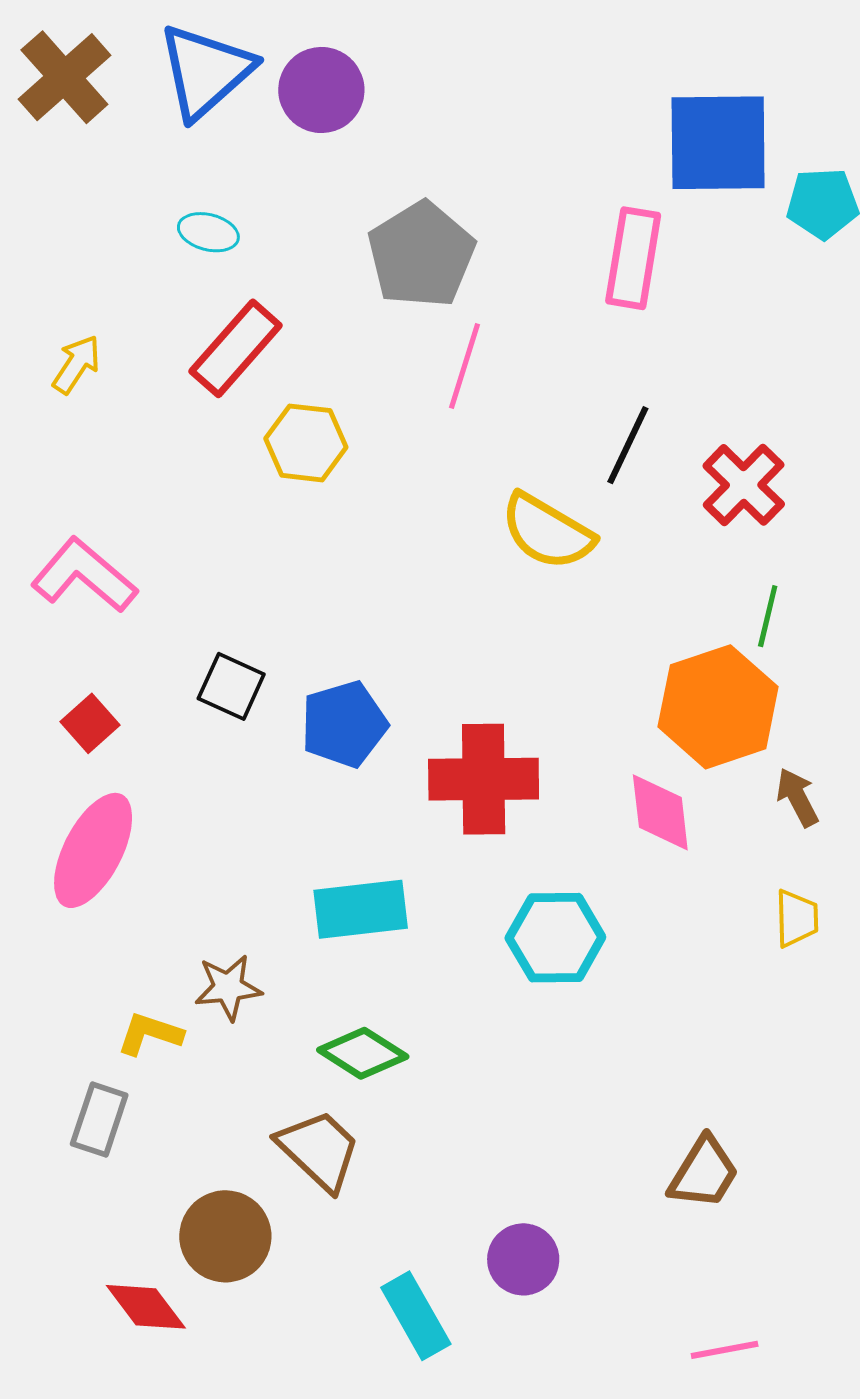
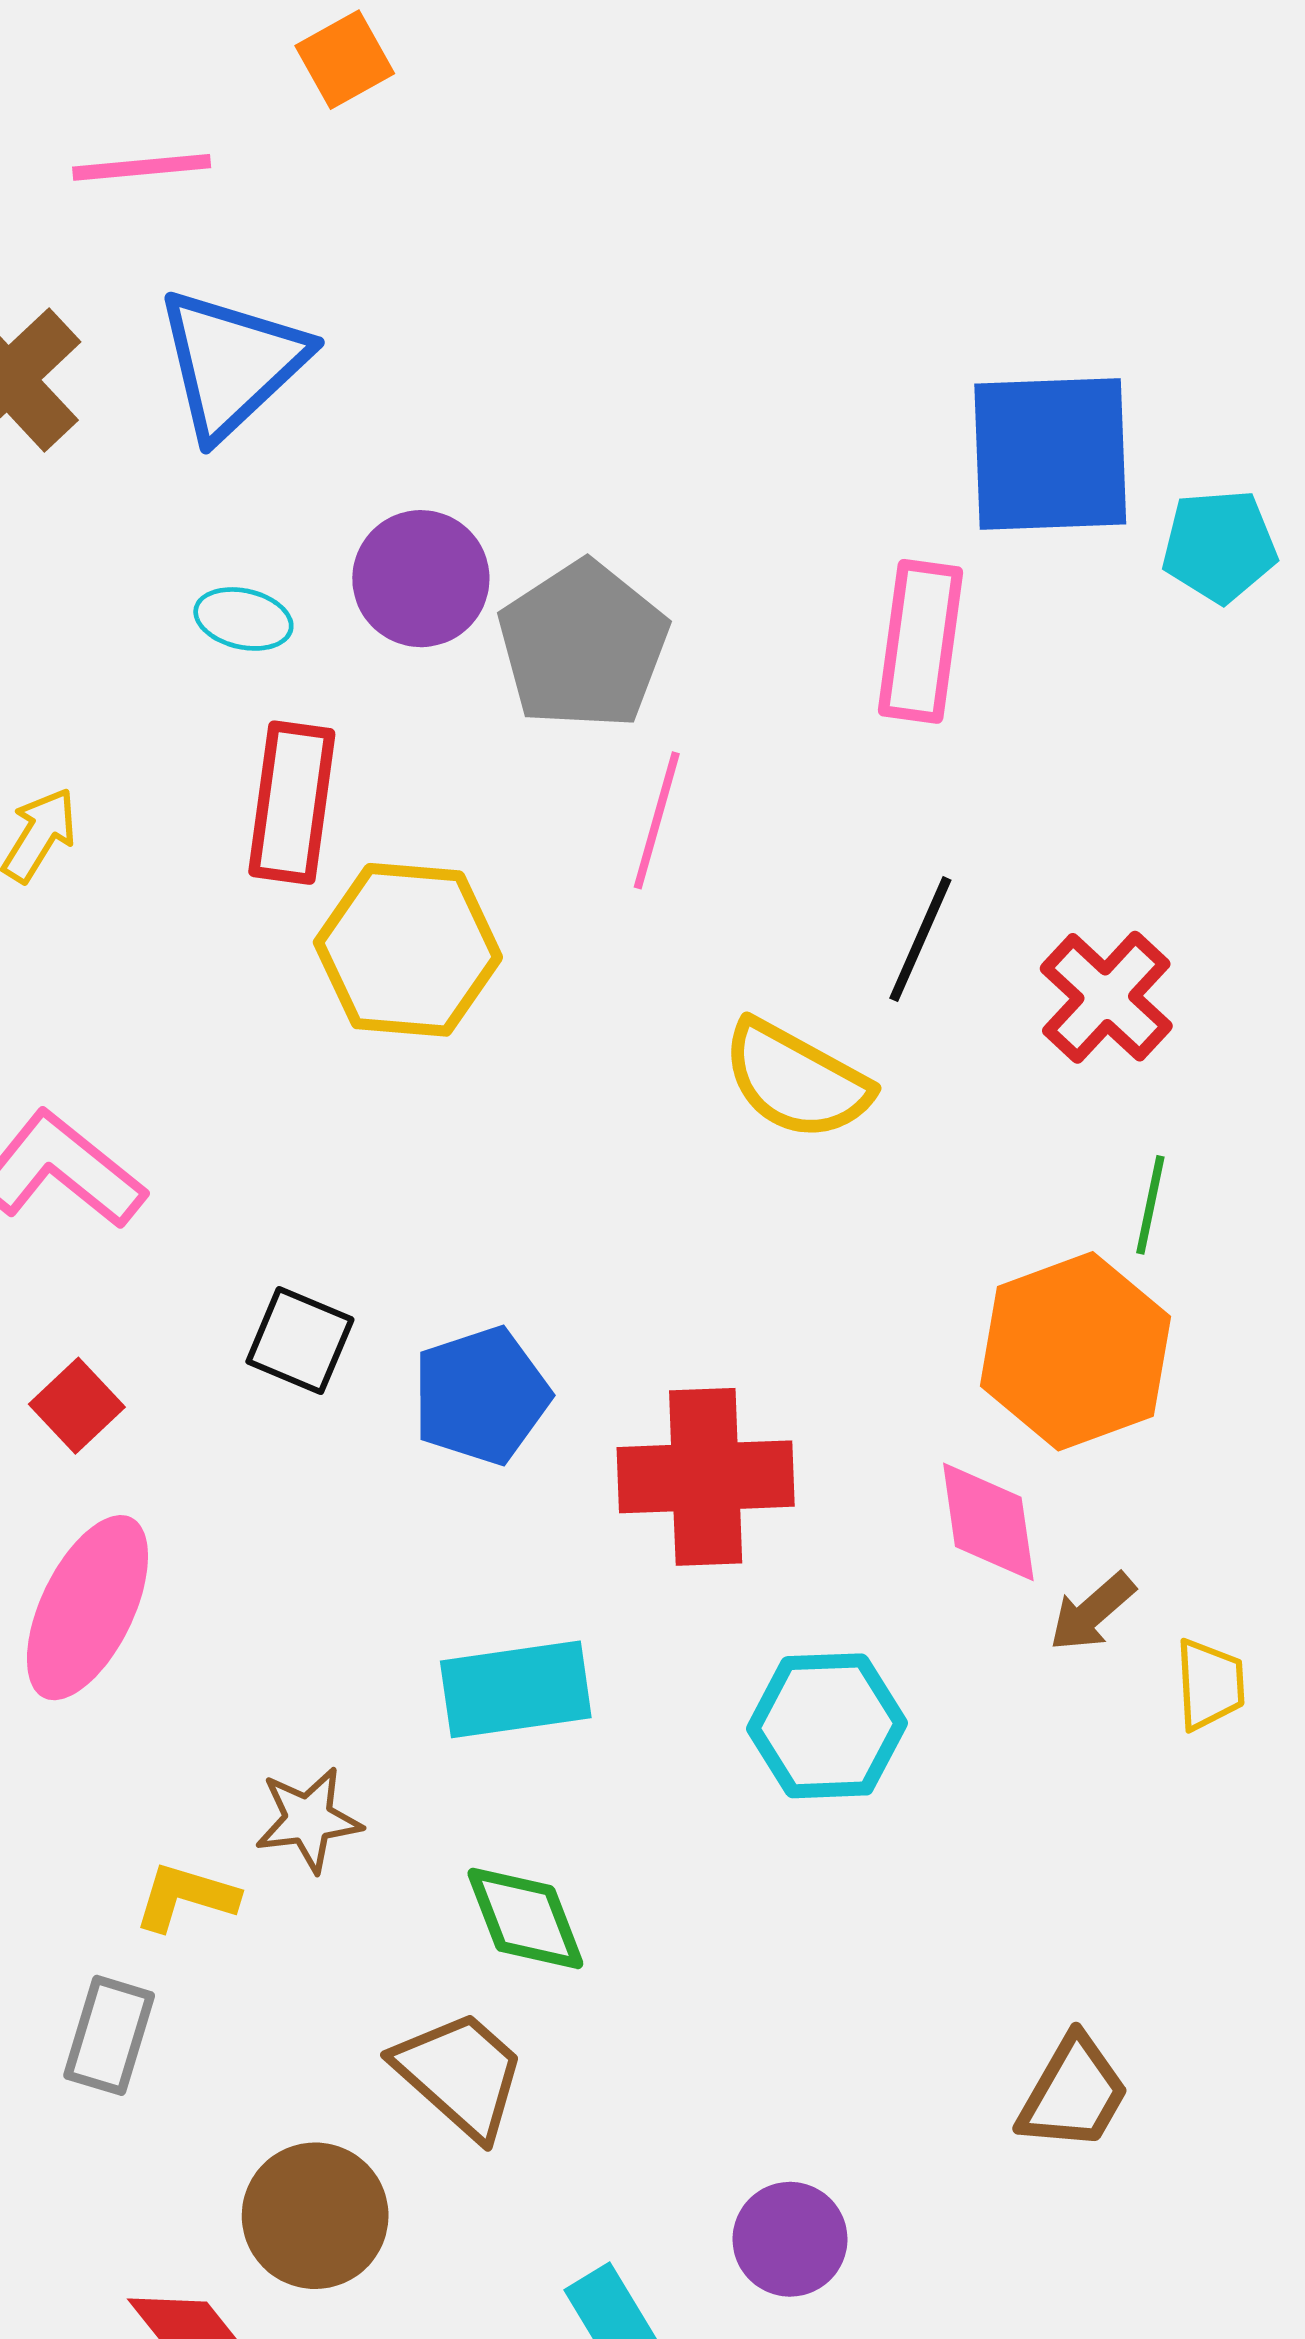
purple circle: (321, 90) -> (421, 579), moved
red rectangle: (236, 348) -> (292, 803), turned -32
yellow hexagon: (306, 443) -> (408, 950), size x1.4
brown arrow: (797, 797) -> (1092, 1612), moved, turned -102
green diamond: (363, 1053) -> (525, 1918), turned 38

